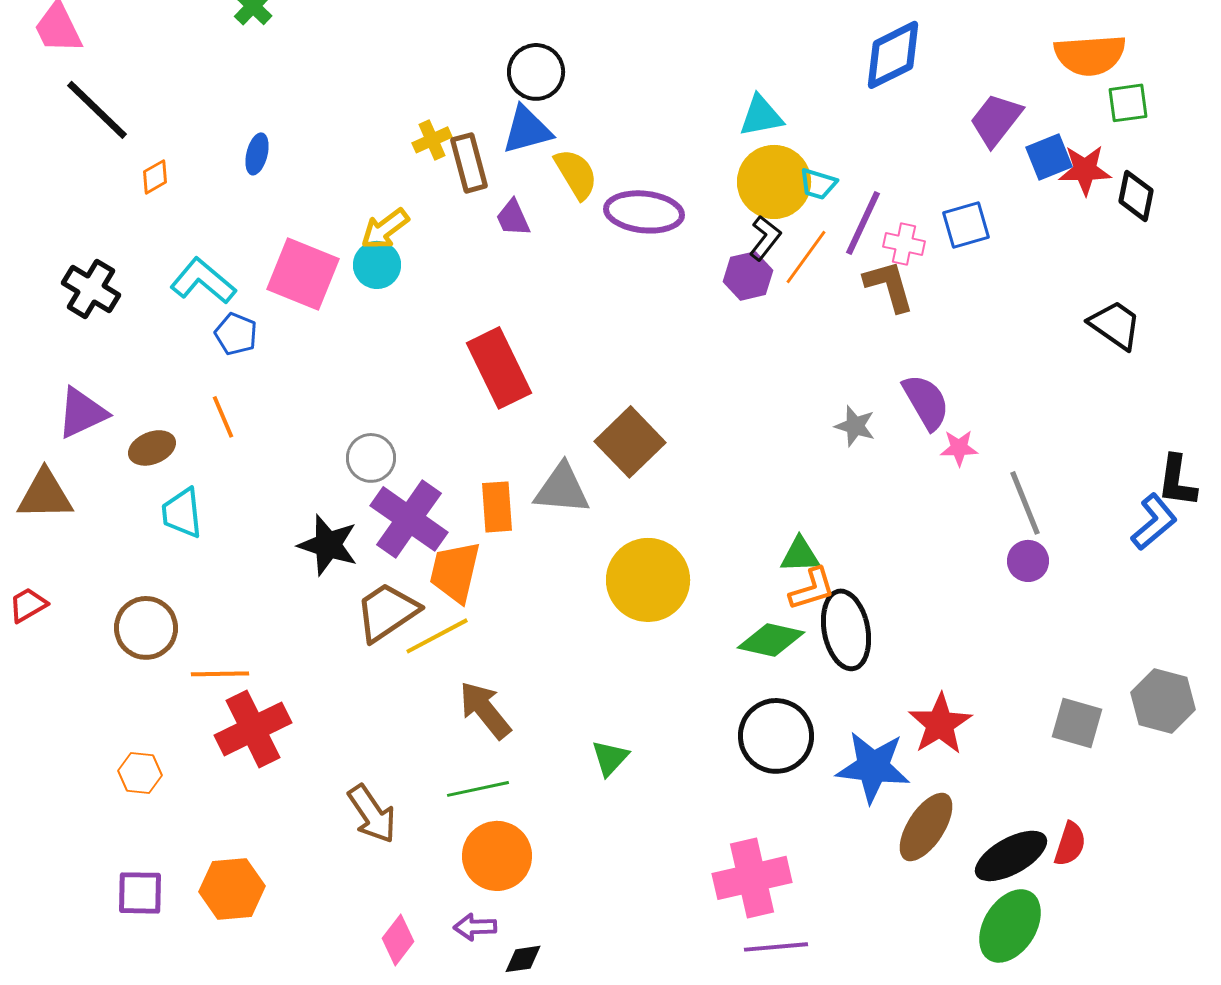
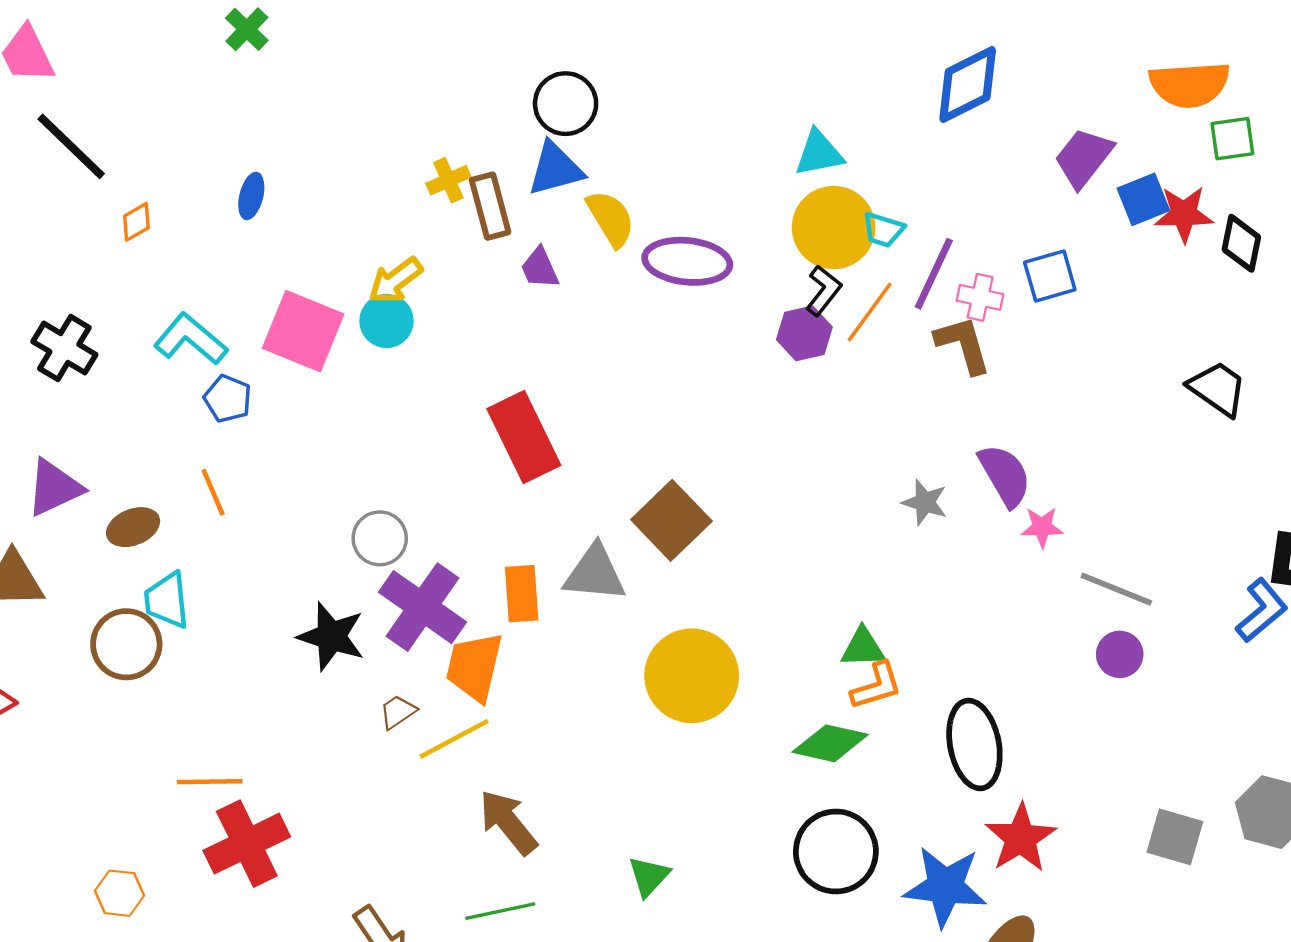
gray line: (1025, 503) -> (1116, 589), turned -46
brown trapezoid: (387, 612) -> (398, 712), size x0.5
brown circle: (146, 628) -> (126, 644), moved
black ellipse: (846, 630) -> (974, 744), moved

